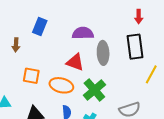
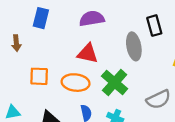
black rectangle: (135, 47) -> (154, 26), size x0.7
gray ellipse: (103, 53) -> (134, 46), moved

